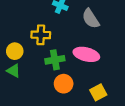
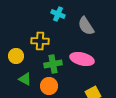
green triangle: (14, 71) -> (25, 79), moved
orange circle: (64, 84) -> (49, 86), moved

